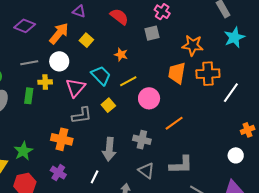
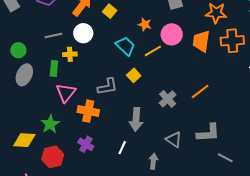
pink triangle: (75, 88) -> (66, 93), moved
pink circle: (149, 98) -> (172, 34), moved
gray cross: (142, 140) -> (168, 99), moved, turned 36

